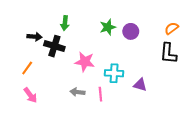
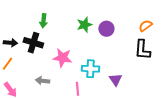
black arrow: (35, 37) -> (10, 43), moved
purple triangle: (140, 85) -> (115, 80), turned 40
gray arrow: (77, 92) -> (42, 81), moved

